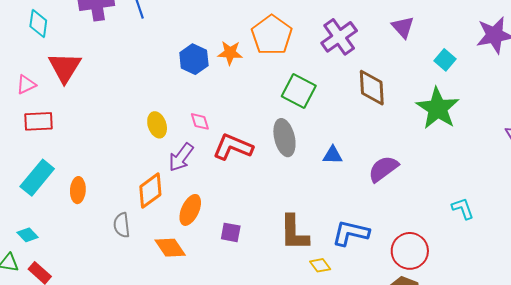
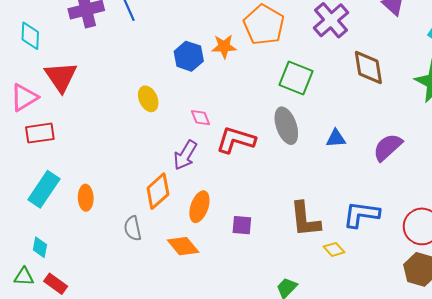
pink triangle: (26, 84) -> (24, 98), size x1.4
yellow ellipse: (157, 125) -> (148, 99), moved
cyan diamond: (28, 235) -> (40, 247), turned 60

